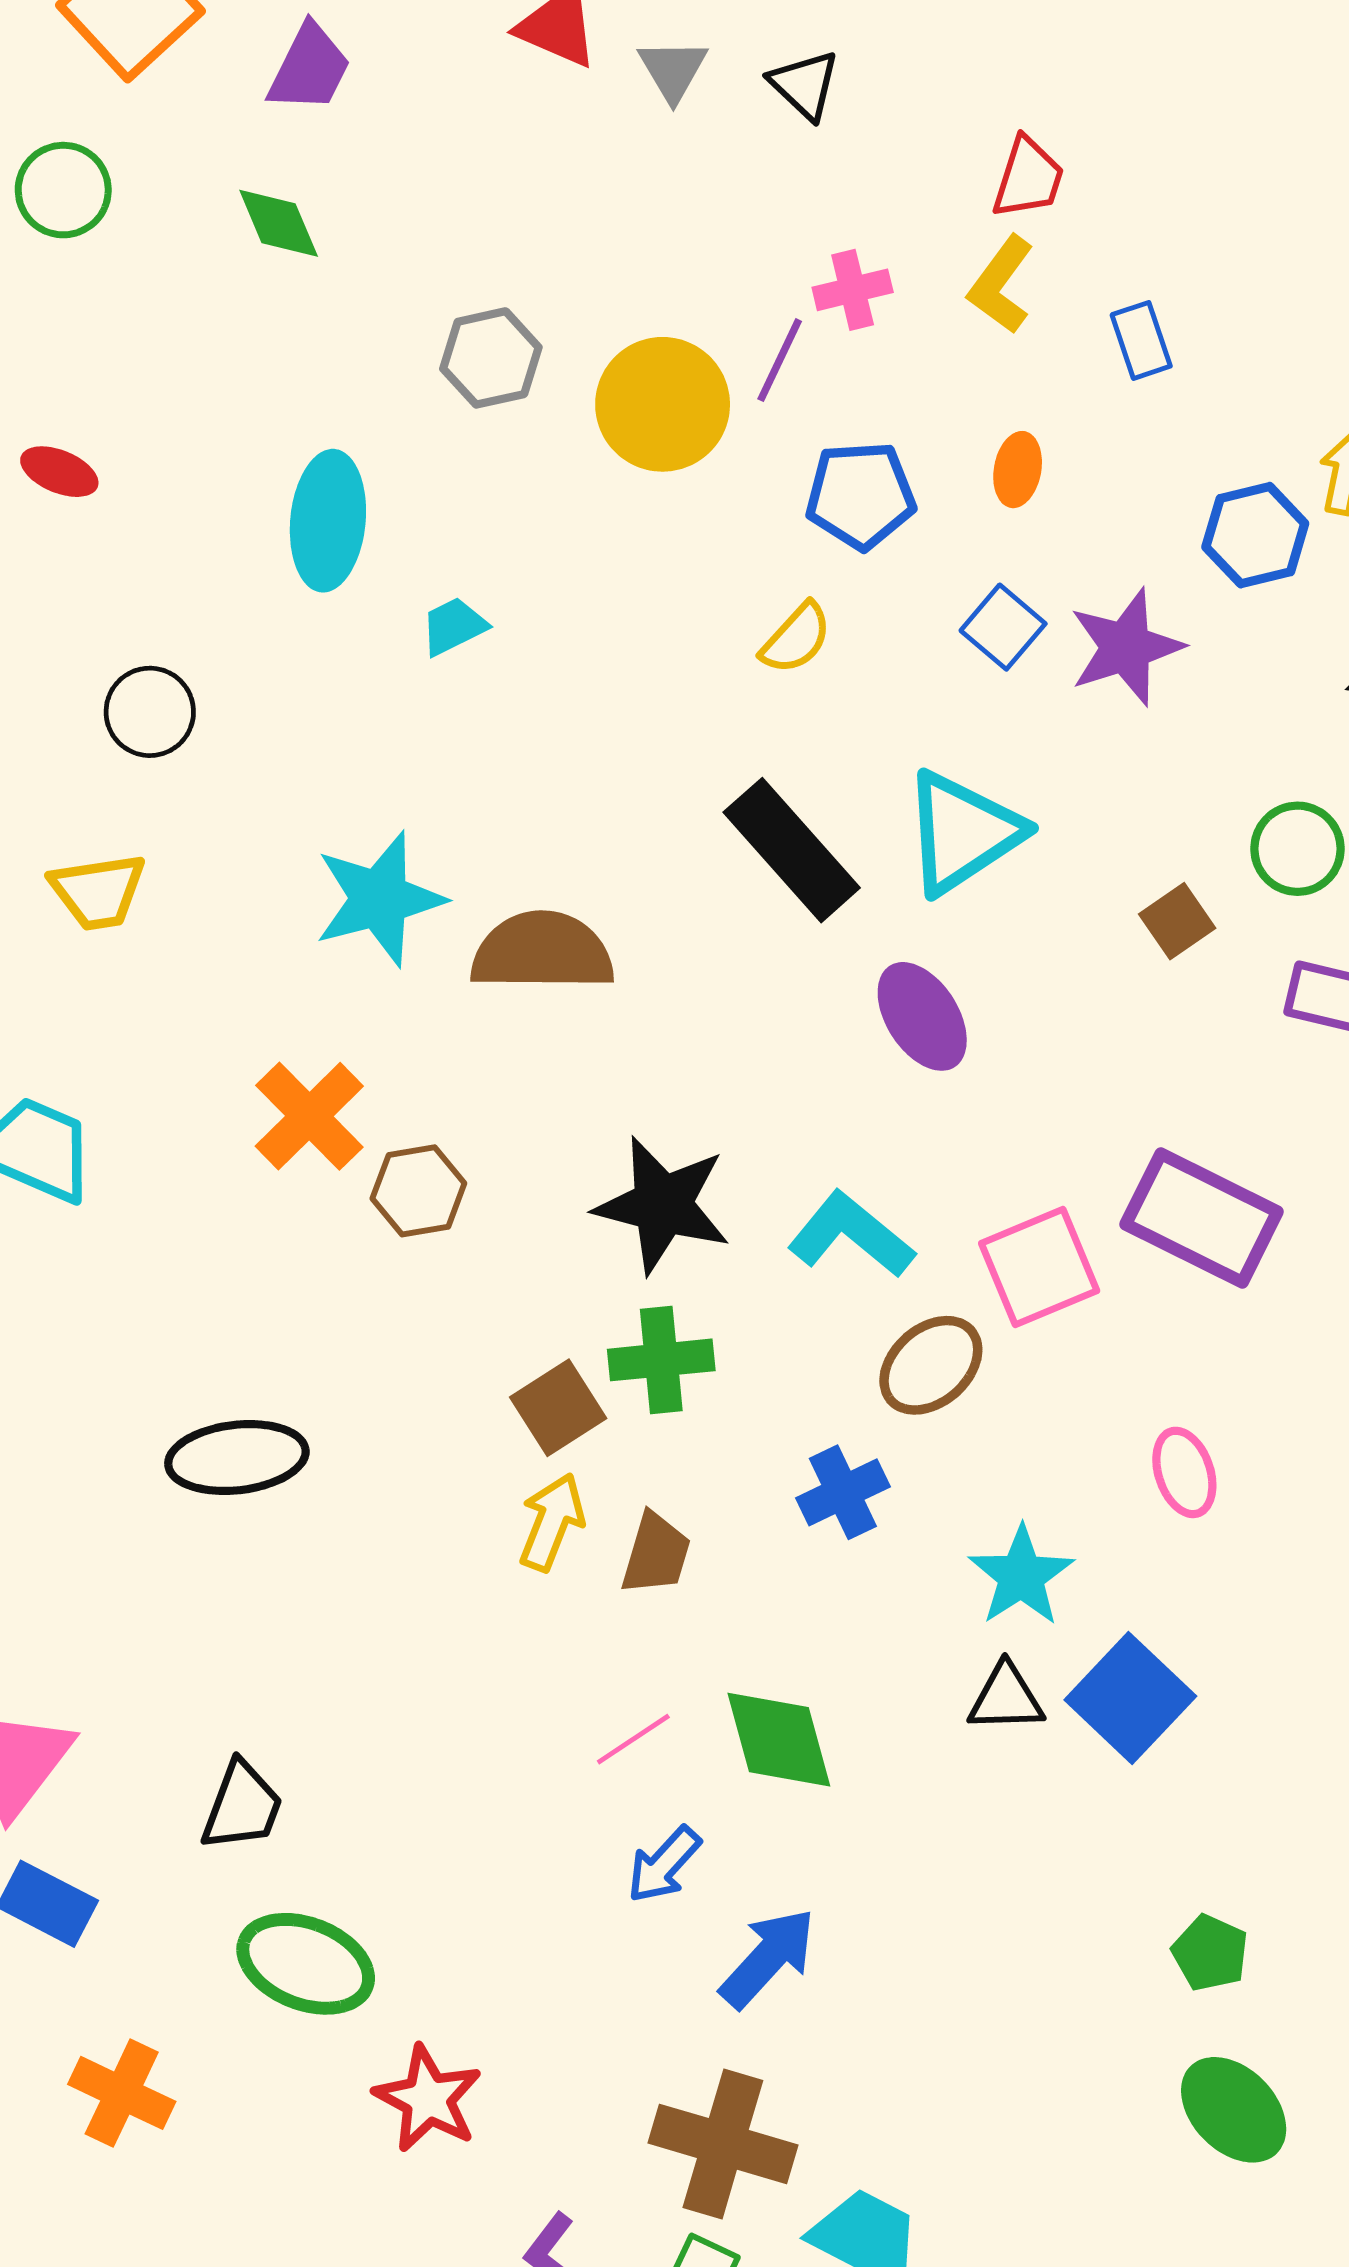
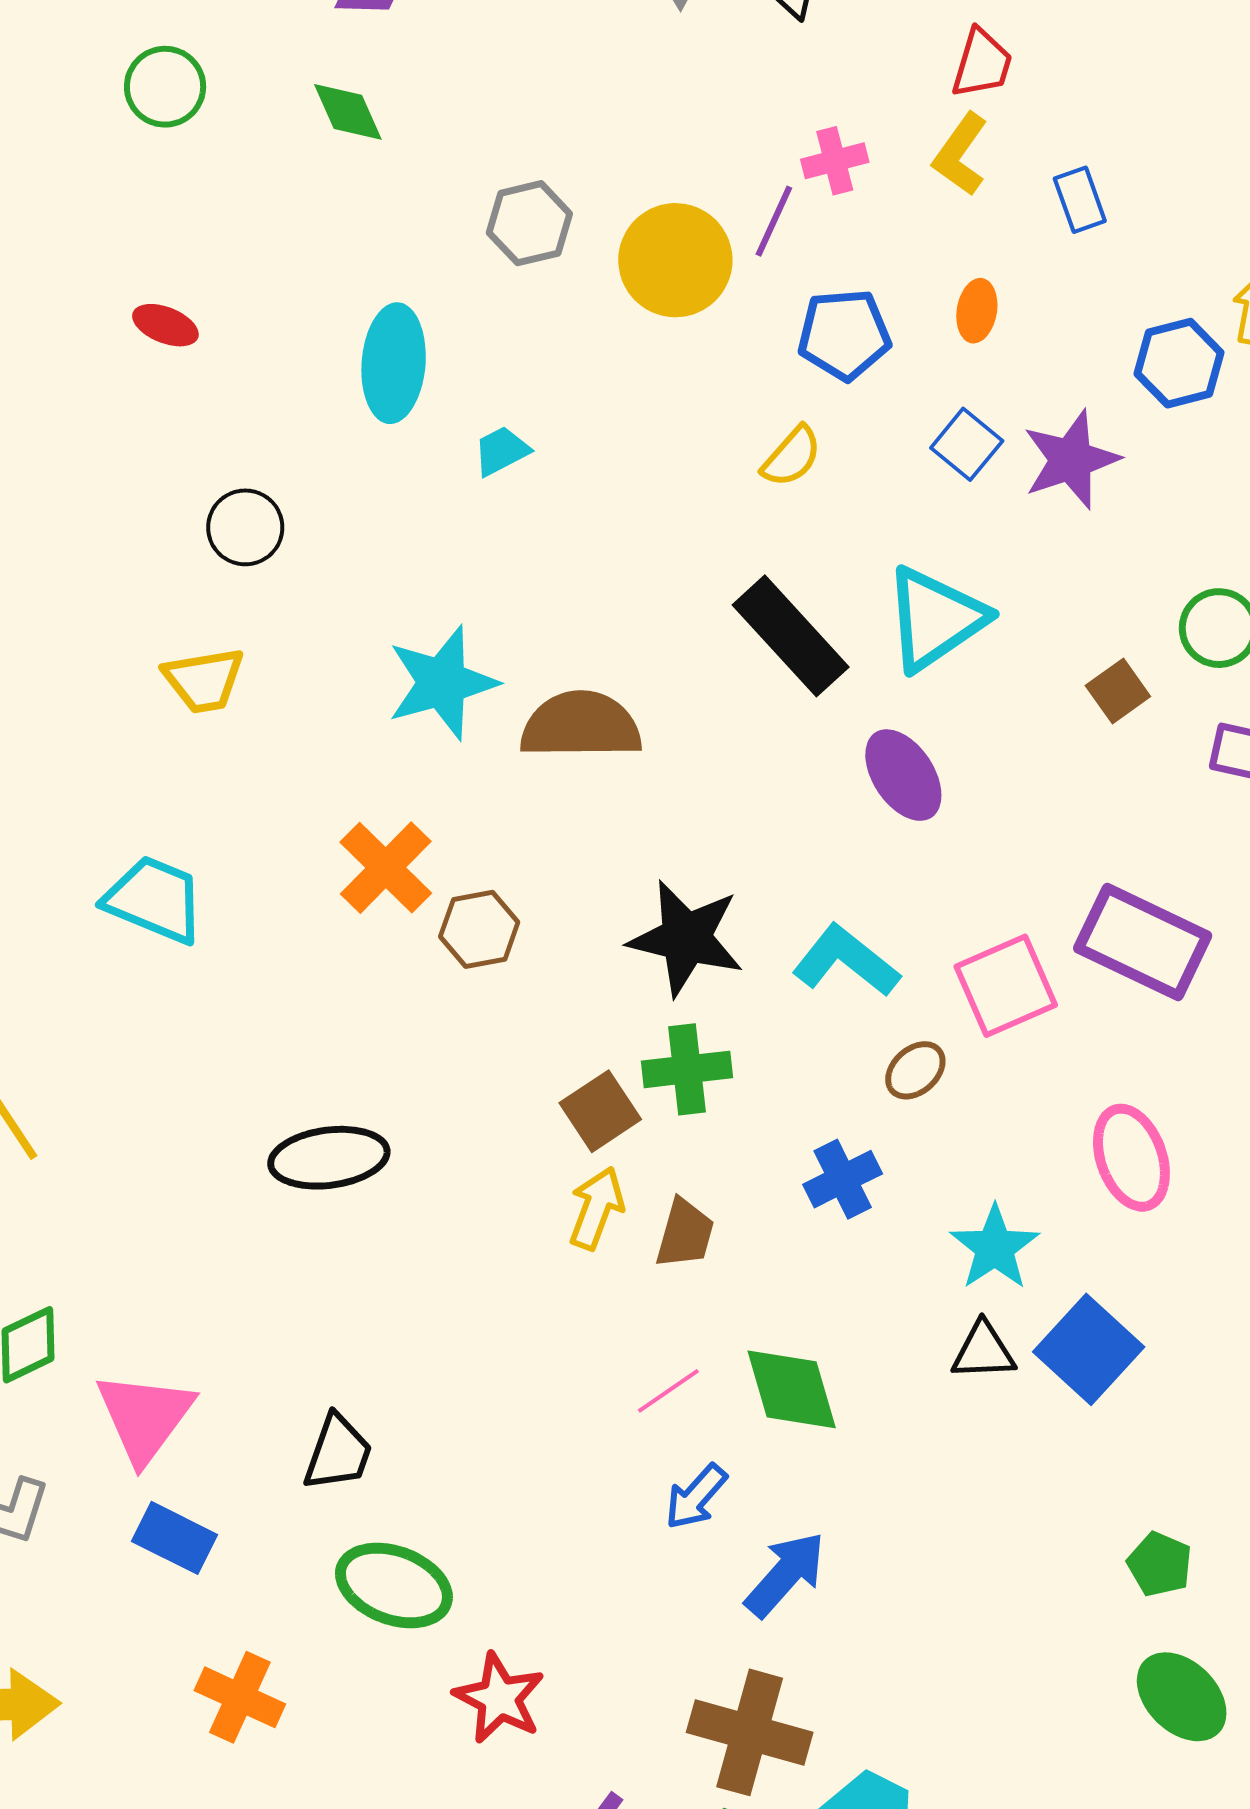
brown ellipse: (931, 1365) -> (915, 1070), size x0.7
pink ellipse: (1184, 1472) -> (1131, 1158), size x1.4

